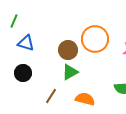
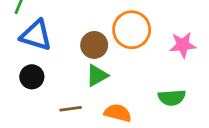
blue triangle: (26, 43) -> (36, 35), size x1.4
brown line: (51, 96) -> (71, 109), turned 49

